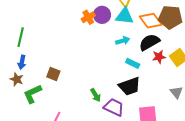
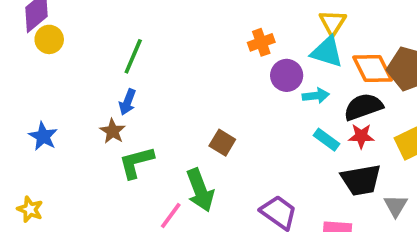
purple circle: (102, 15) -> (287, 75), moved
red star: (159, 57) -> (361, 136), moved
brown square: (53, 74) -> (222, 143), moved
black trapezoid: (130, 86) -> (361, 180), moved
green arrow: (96, 95) -> (200, 190), moved, size x1.6

